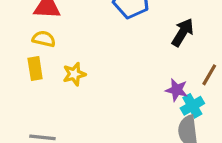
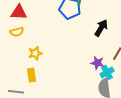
yellow semicircle: (44, 39) -> (17, 32), turned 152
yellow rectangle: (35, 69) -> (32, 75), moved

